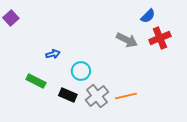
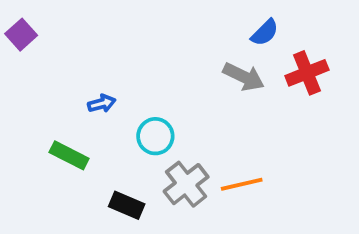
blue semicircle: (148, 16) -> (265, 33), moved
black rectangle: (68, 95) -> (127, 205), moved

